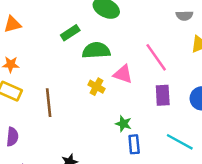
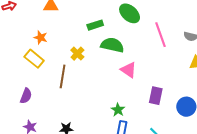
pink line: (156, 57) -> (161, 35), moved
yellow cross: (96, 87) -> (77, 54), moved

